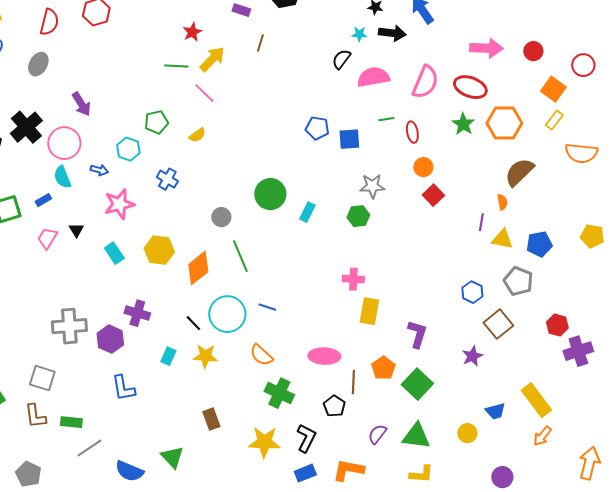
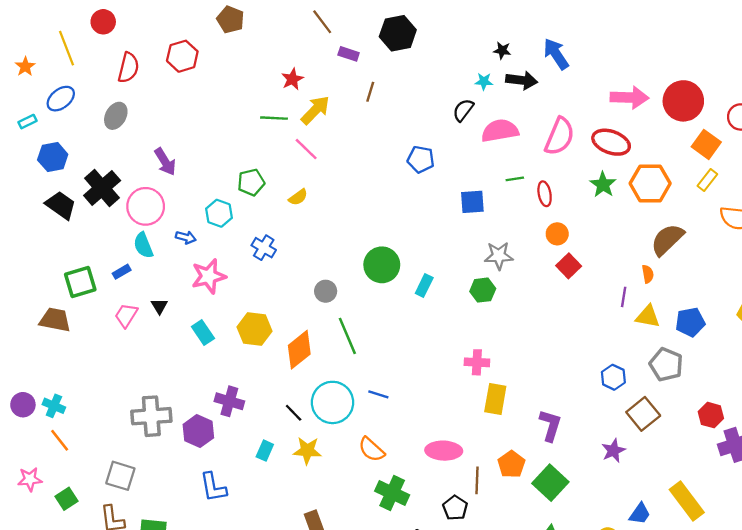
red circle: (533, 51) -> (683, 101), size x1.8
blue pentagon: (317, 128) -> (421, 159), moved
blue trapezoid: (495, 411) -> (640, 514), turned -40

